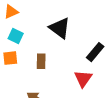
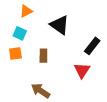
orange triangle: (11, 12) -> (26, 11), moved

